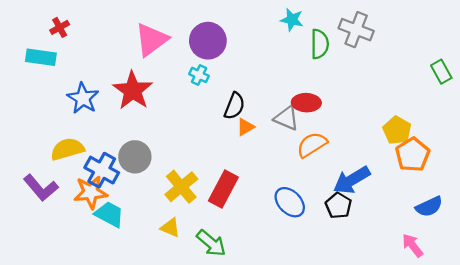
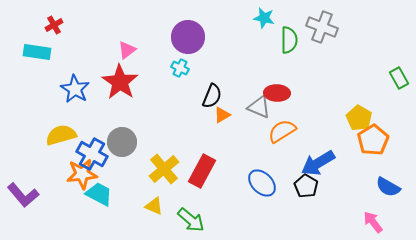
pink triangle: (151, 40) -> (127, 50), moved, size x0.6
green rectangle: (441, 72) -> (399, 78), moved
purple L-shape: (41, 188) -> (23, 195), moved
blue semicircle: (429, 207) -> (388, 187), turned 55

